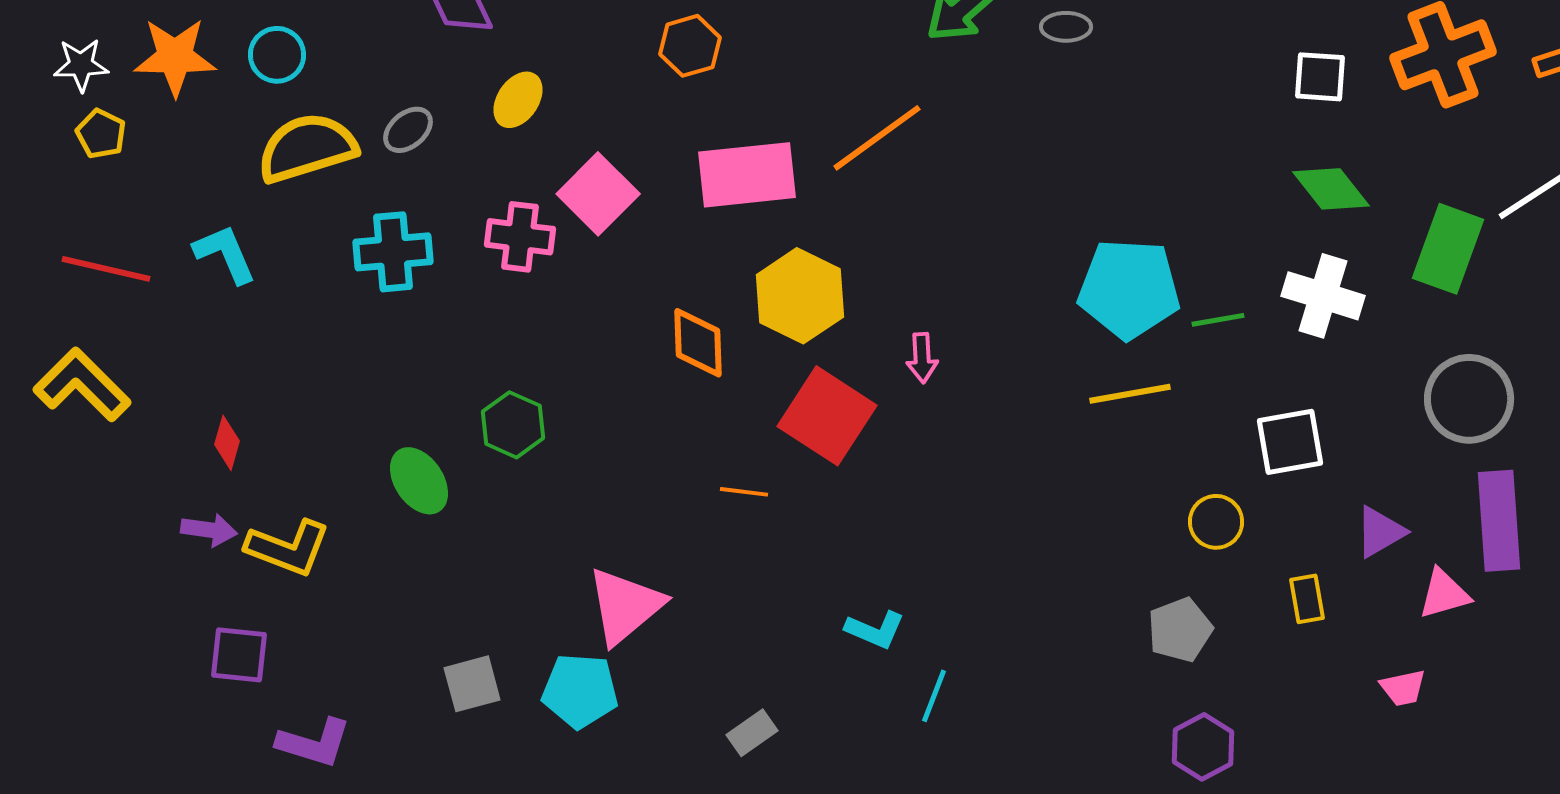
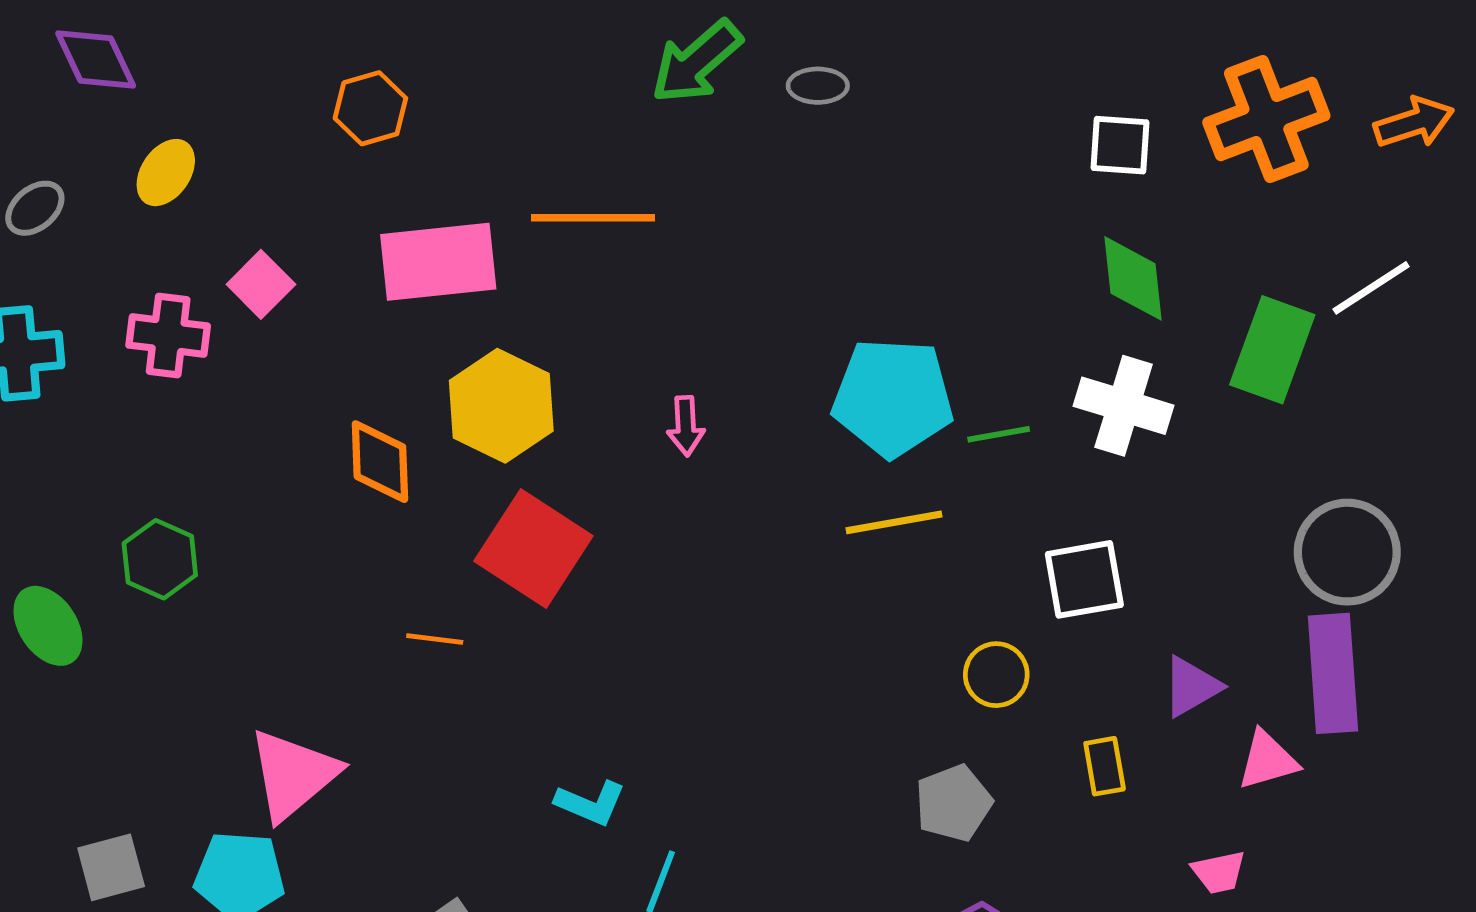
orange line: (877, 138) -> (593, 218), turned 36
green diamond: (1331, 189) -> (1133, 278), turned 32
pink square: (598, 194) -> (261, 284), size x0.7
pink arrow: (922, 358) -> (686, 426), moved
gray circle: (1469, 399) -> (1347, 552), moved

